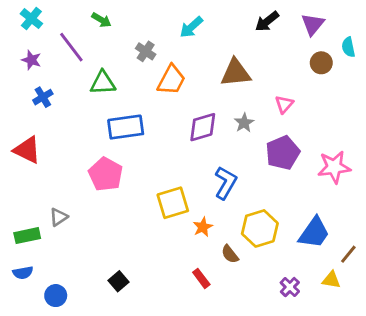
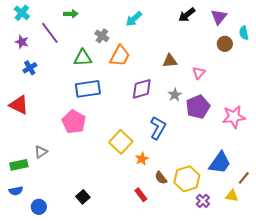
green arrow: (101, 20) -> (71, 14), turned -32
brown triangle: (236, 73) -> (170, 61), moved, size x0.7
green triangle: (103, 83) -> (83, 58), moved
gray star: (244, 123) -> (175, 95), moved
yellow square: (173, 203) -> (121, 142), turned -30
yellow hexagon: (260, 228) -> (187, 179), moved

